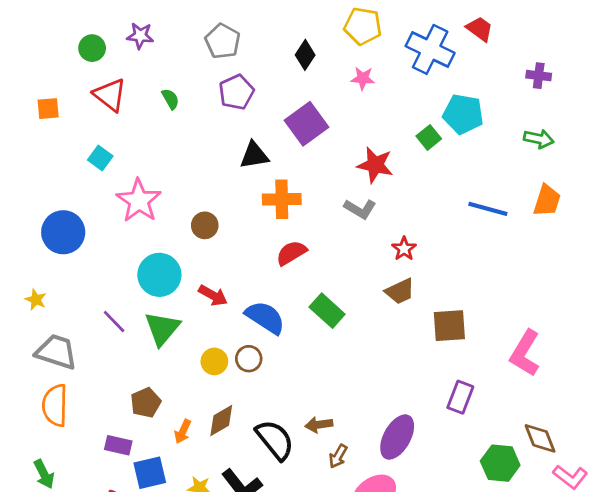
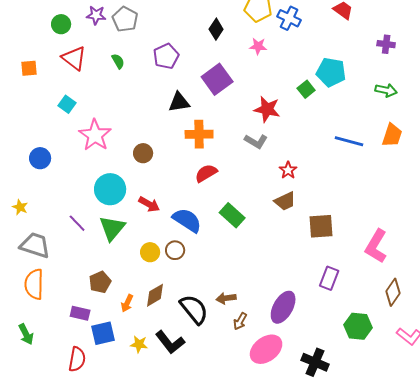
gray pentagon: (223, 41) -> (125, 19), moved
blue cross: (430, 49) -> (289, 18), moved, size x0.7
blue circle: (63, 232) -> (40, 158), size x0.7
brown diamond: (540, 438) -> (393, 292), moved, turned 56

